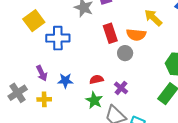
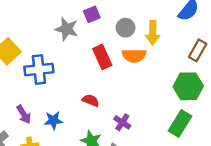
yellow arrow: (153, 18) -> (153, 33), turned -126
gray circle: (125, 53) -> (126, 28), moved
red semicircle: (96, 79) -> (91, 100), moved, turned 40

